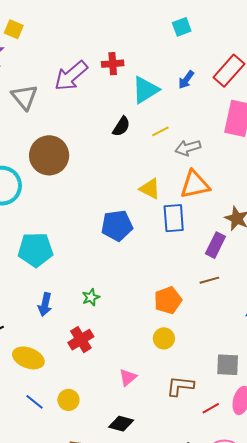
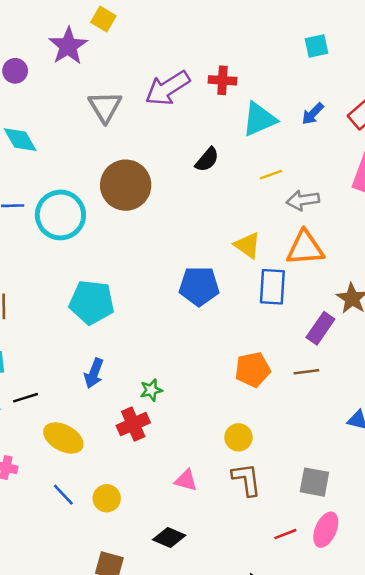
black semicircle: (121, 126) -> (207, 160), moved
green star: (91, 297) -> (151, 390), moved
orange pentagon: (168, 300) -> (253, 369), moved
pink triangle: (128, 377) -> (186, 480), turned 48
brown L-shape: (180, 386) -> (247, 479), moved, turned 68

